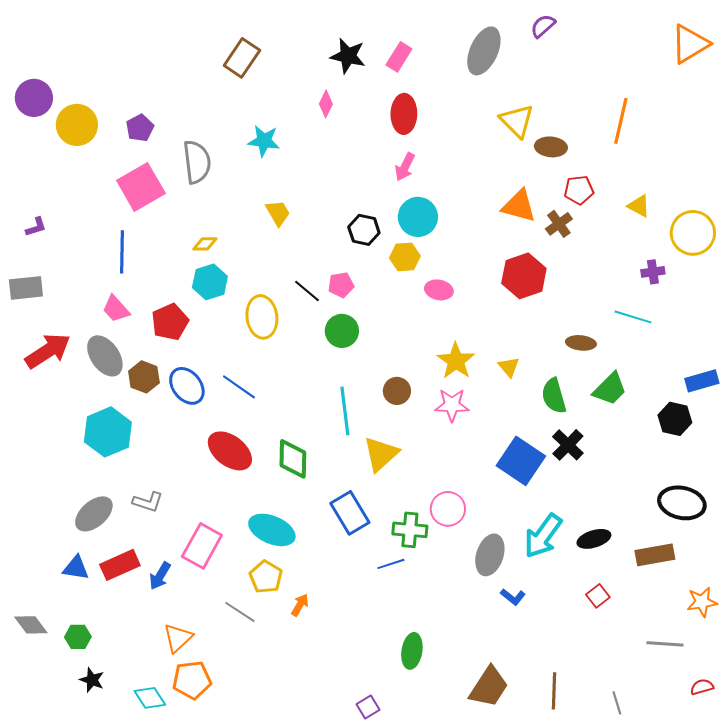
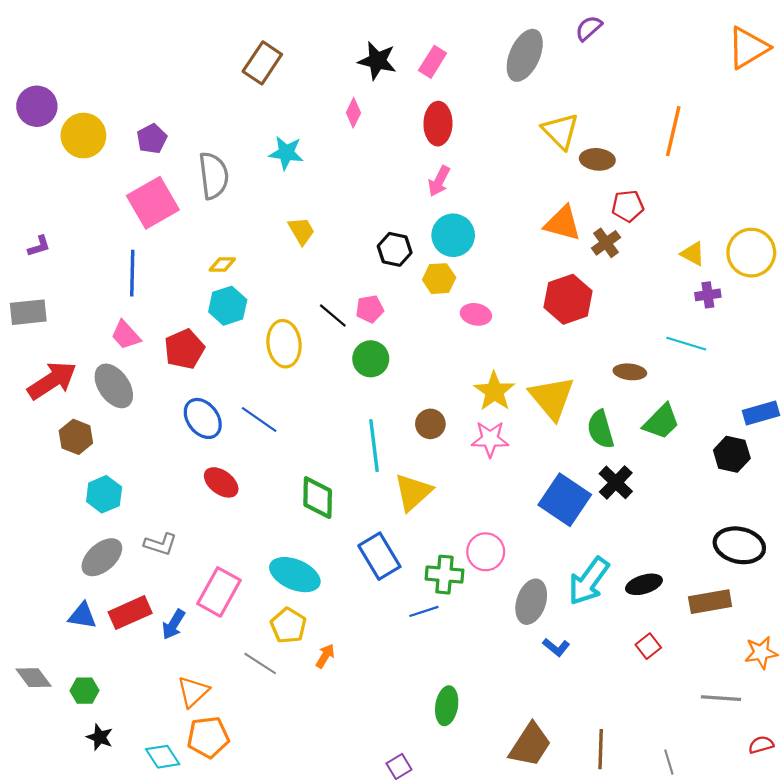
yellow triangle: (639, 206) -> (693, 254), moved
yellow triangle: (509, 367) -> (552, 398), size x2.0
brown hexagon: (144, 377) -> (76, 437), moved
cyan hexagon: (108, 432) -> (104, 494), moved, size x0.7
red ellipse: (230, 451) -> (221, 482), moved, size x0.7

